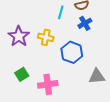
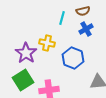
purple star: (19, 36) -> (26, 53), moved
green square: (22, 74) -> (23, 80), size x1.5

